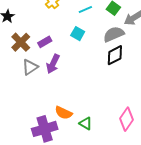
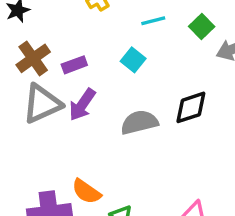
gray semicircle: (114, 34) -> (139, 122), moved
gray triangle: (30, 67) -> (42, 104), size x1.4

